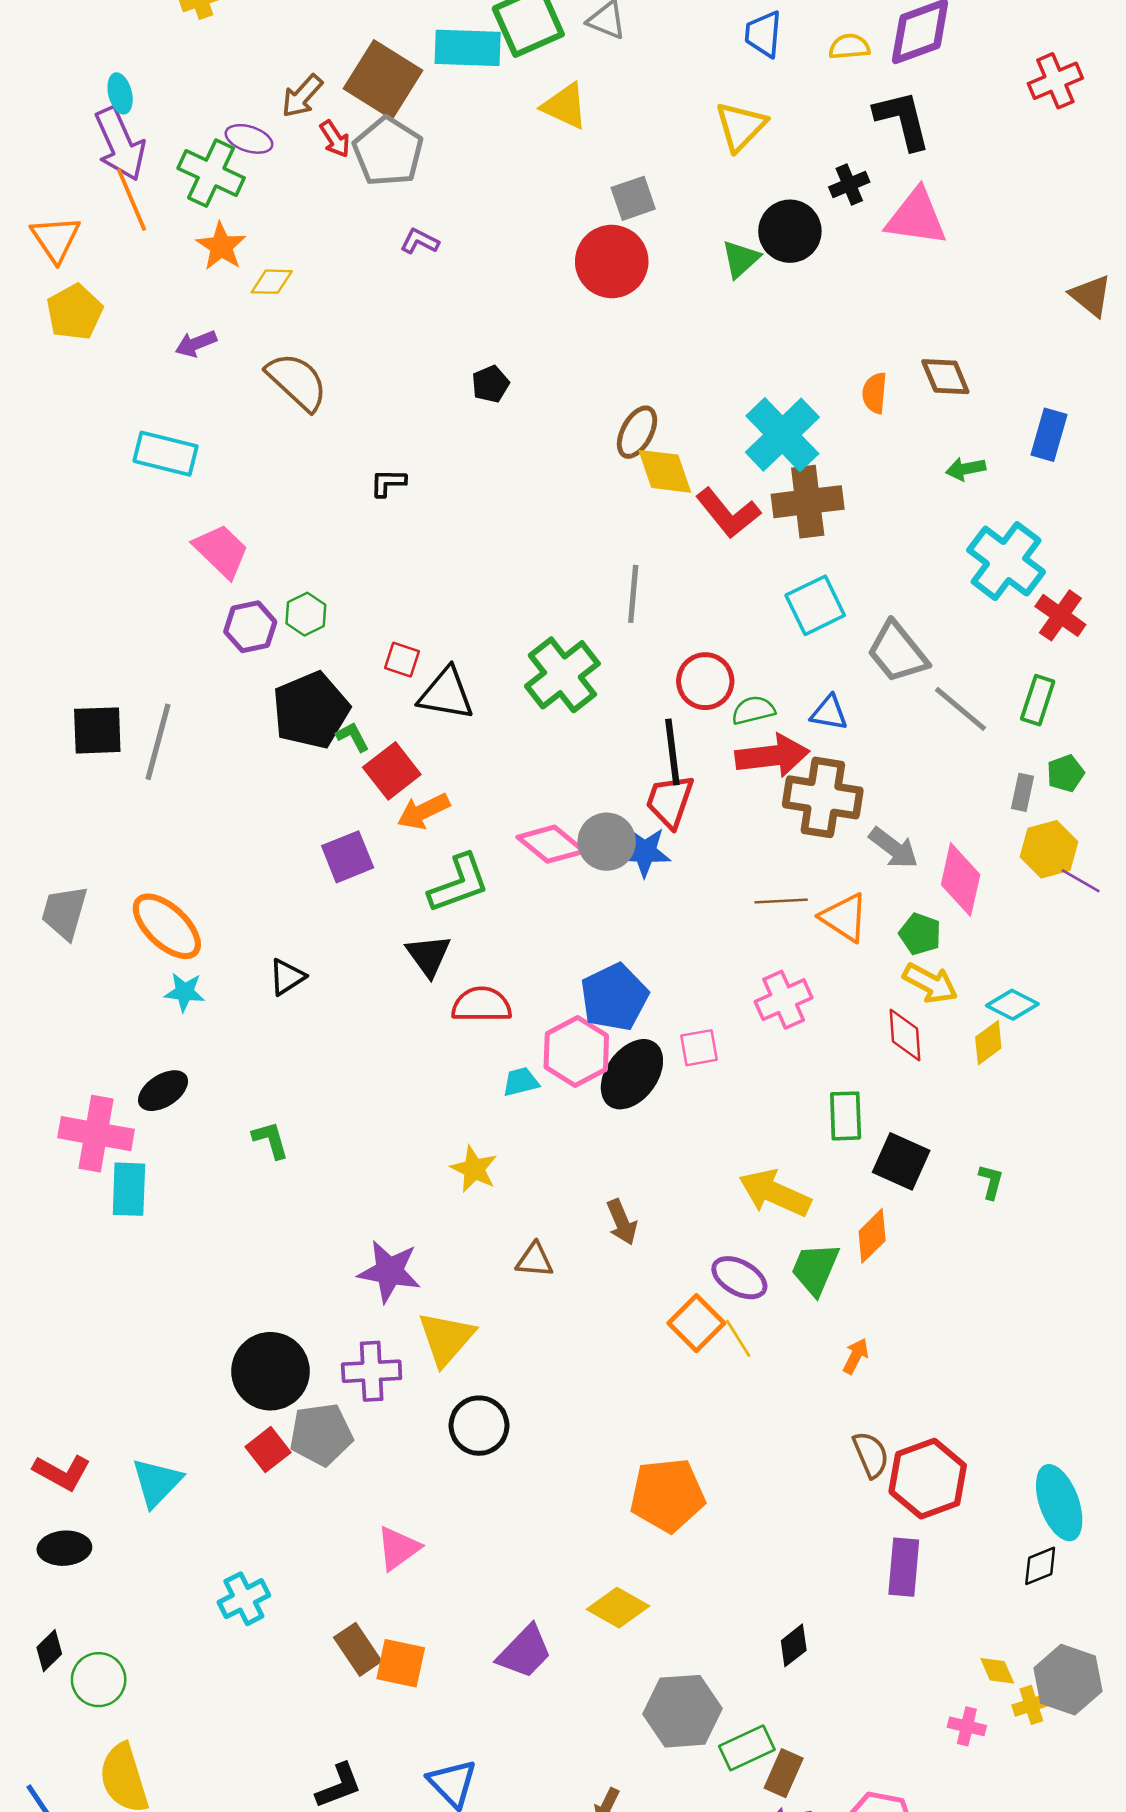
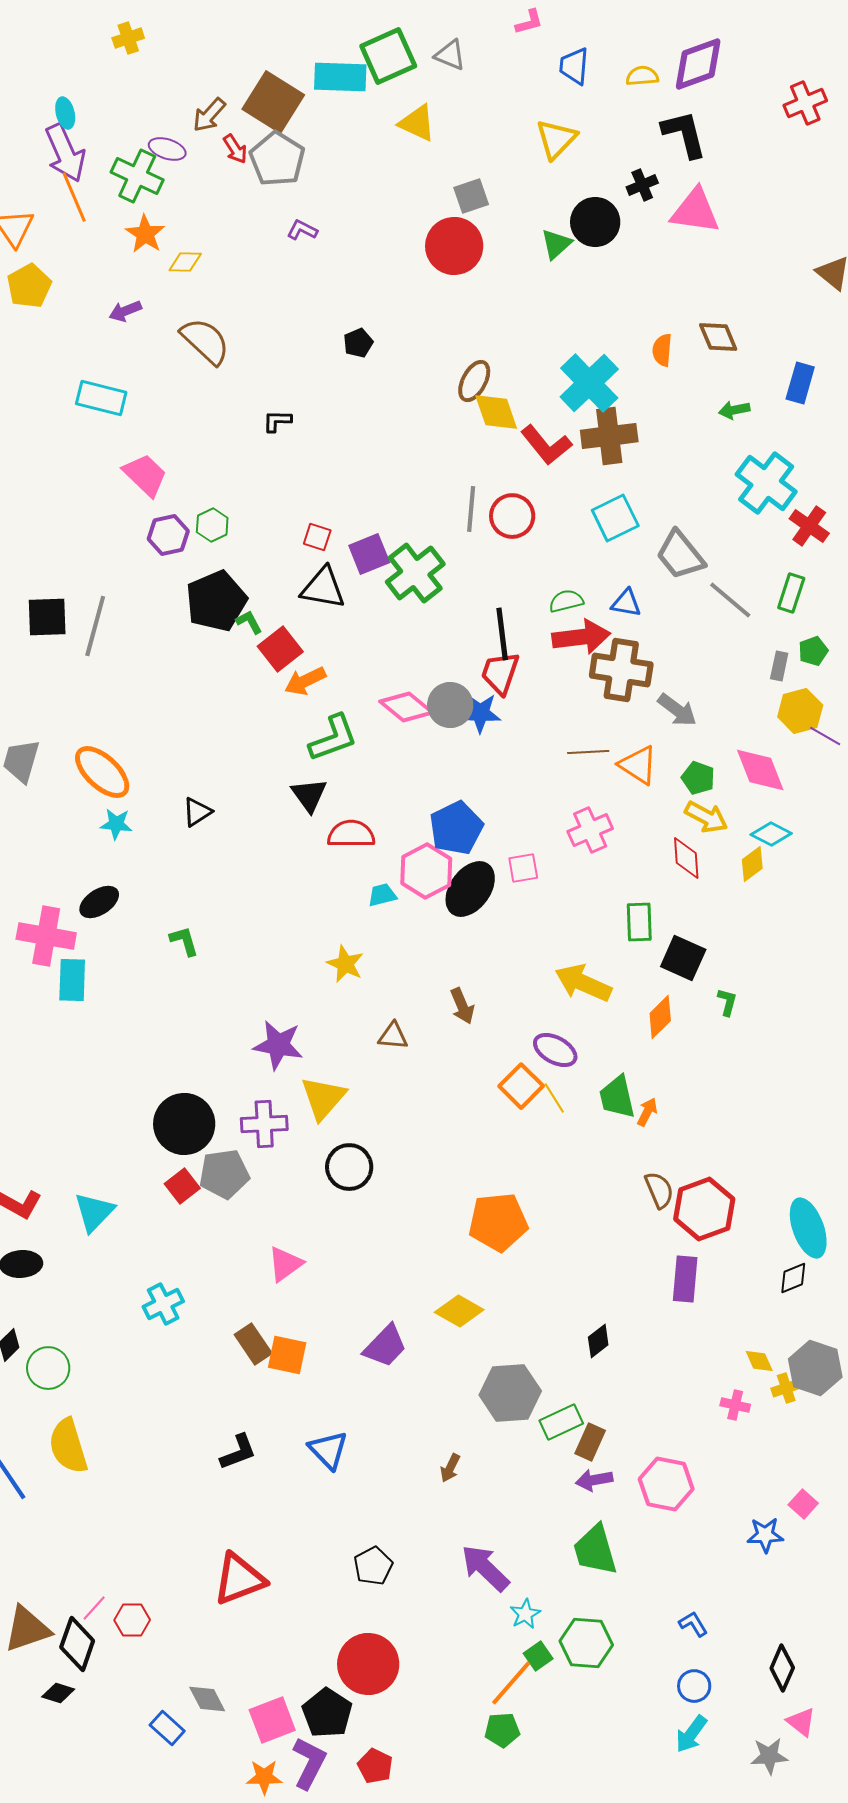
red square: (402, 660) -> (317, 537), moved
red circle: (705, 681) -> (512, 516), moved
purple square: (348, 857) -> (369, 554), moved
pink diamond: (961, 880) -> (760, 770), moved, turned -34
green L-shape: (991, 1182) -> (727, 1002), moved
green trapezoid: (815, 1269) -> (617, 1097), moved, turned -36

